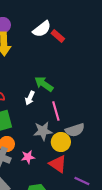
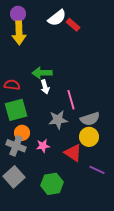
green arrow: (44, 84) -> (42, 73), moved, turned -36
white arrow: (30, 98) -> (45, 87), turned -40
yellow circle: (61, 142) -> (89, 137), moved

